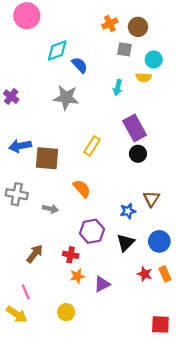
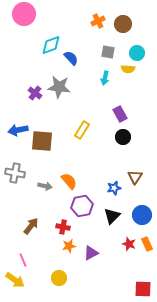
gray square: (124, 49) -> (108, 52), moved
purple cross: (11, 97) -> (35, 93), moved
purple rectangle: (135, 128) -> (120, 114), size x0.7
orange semicircle: (82, 189) -> (69, 181), moved

